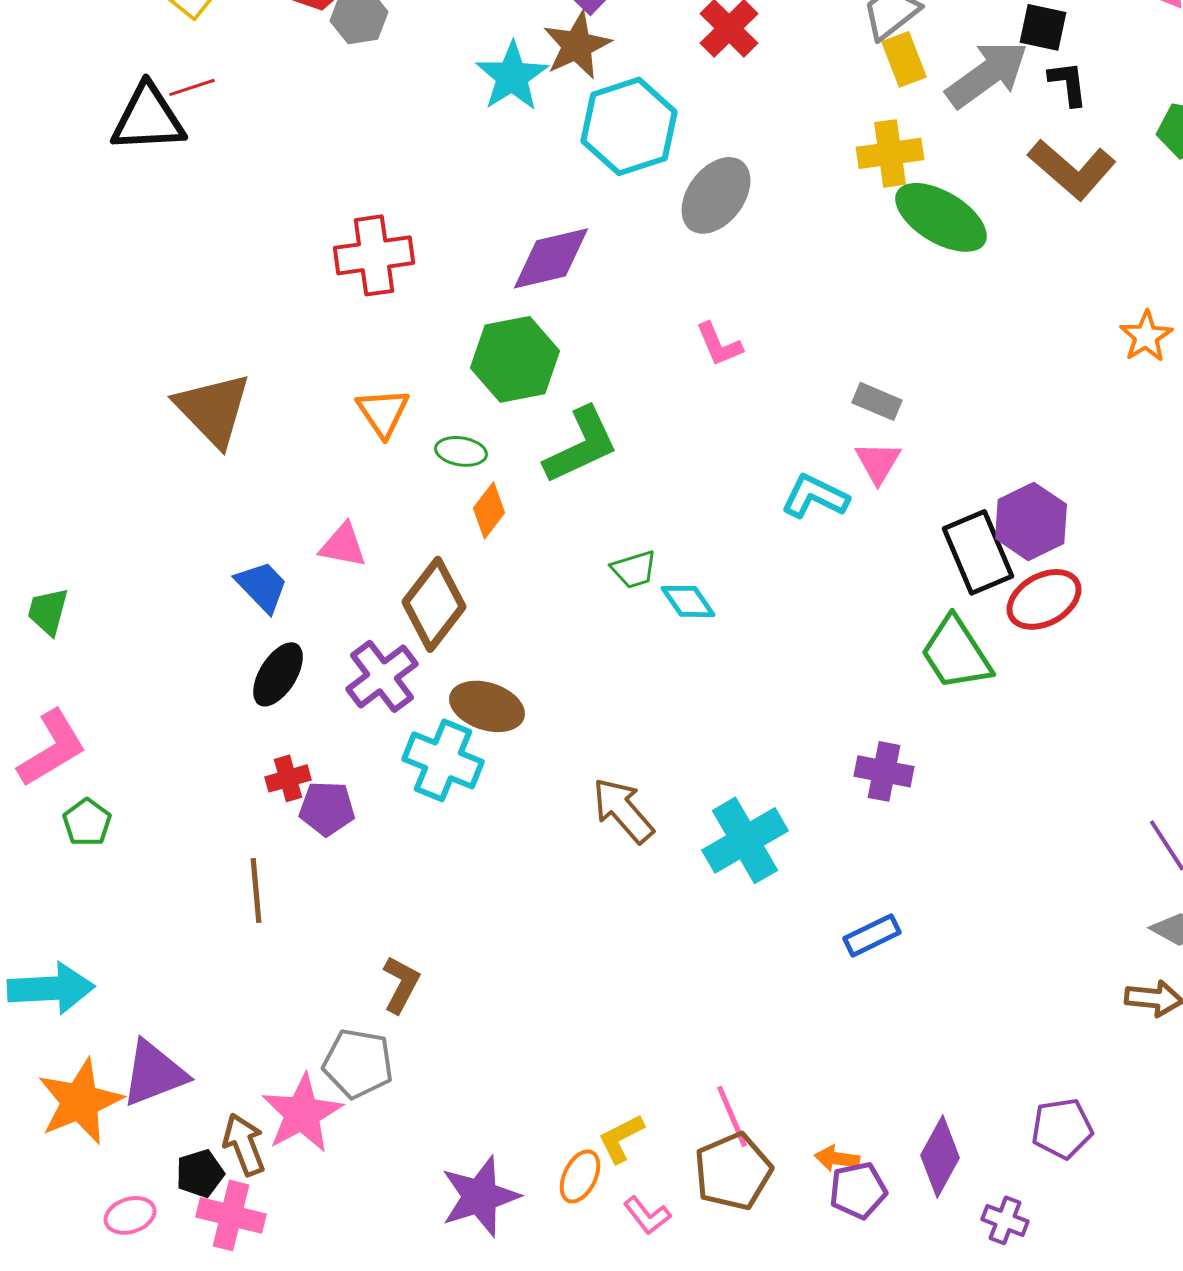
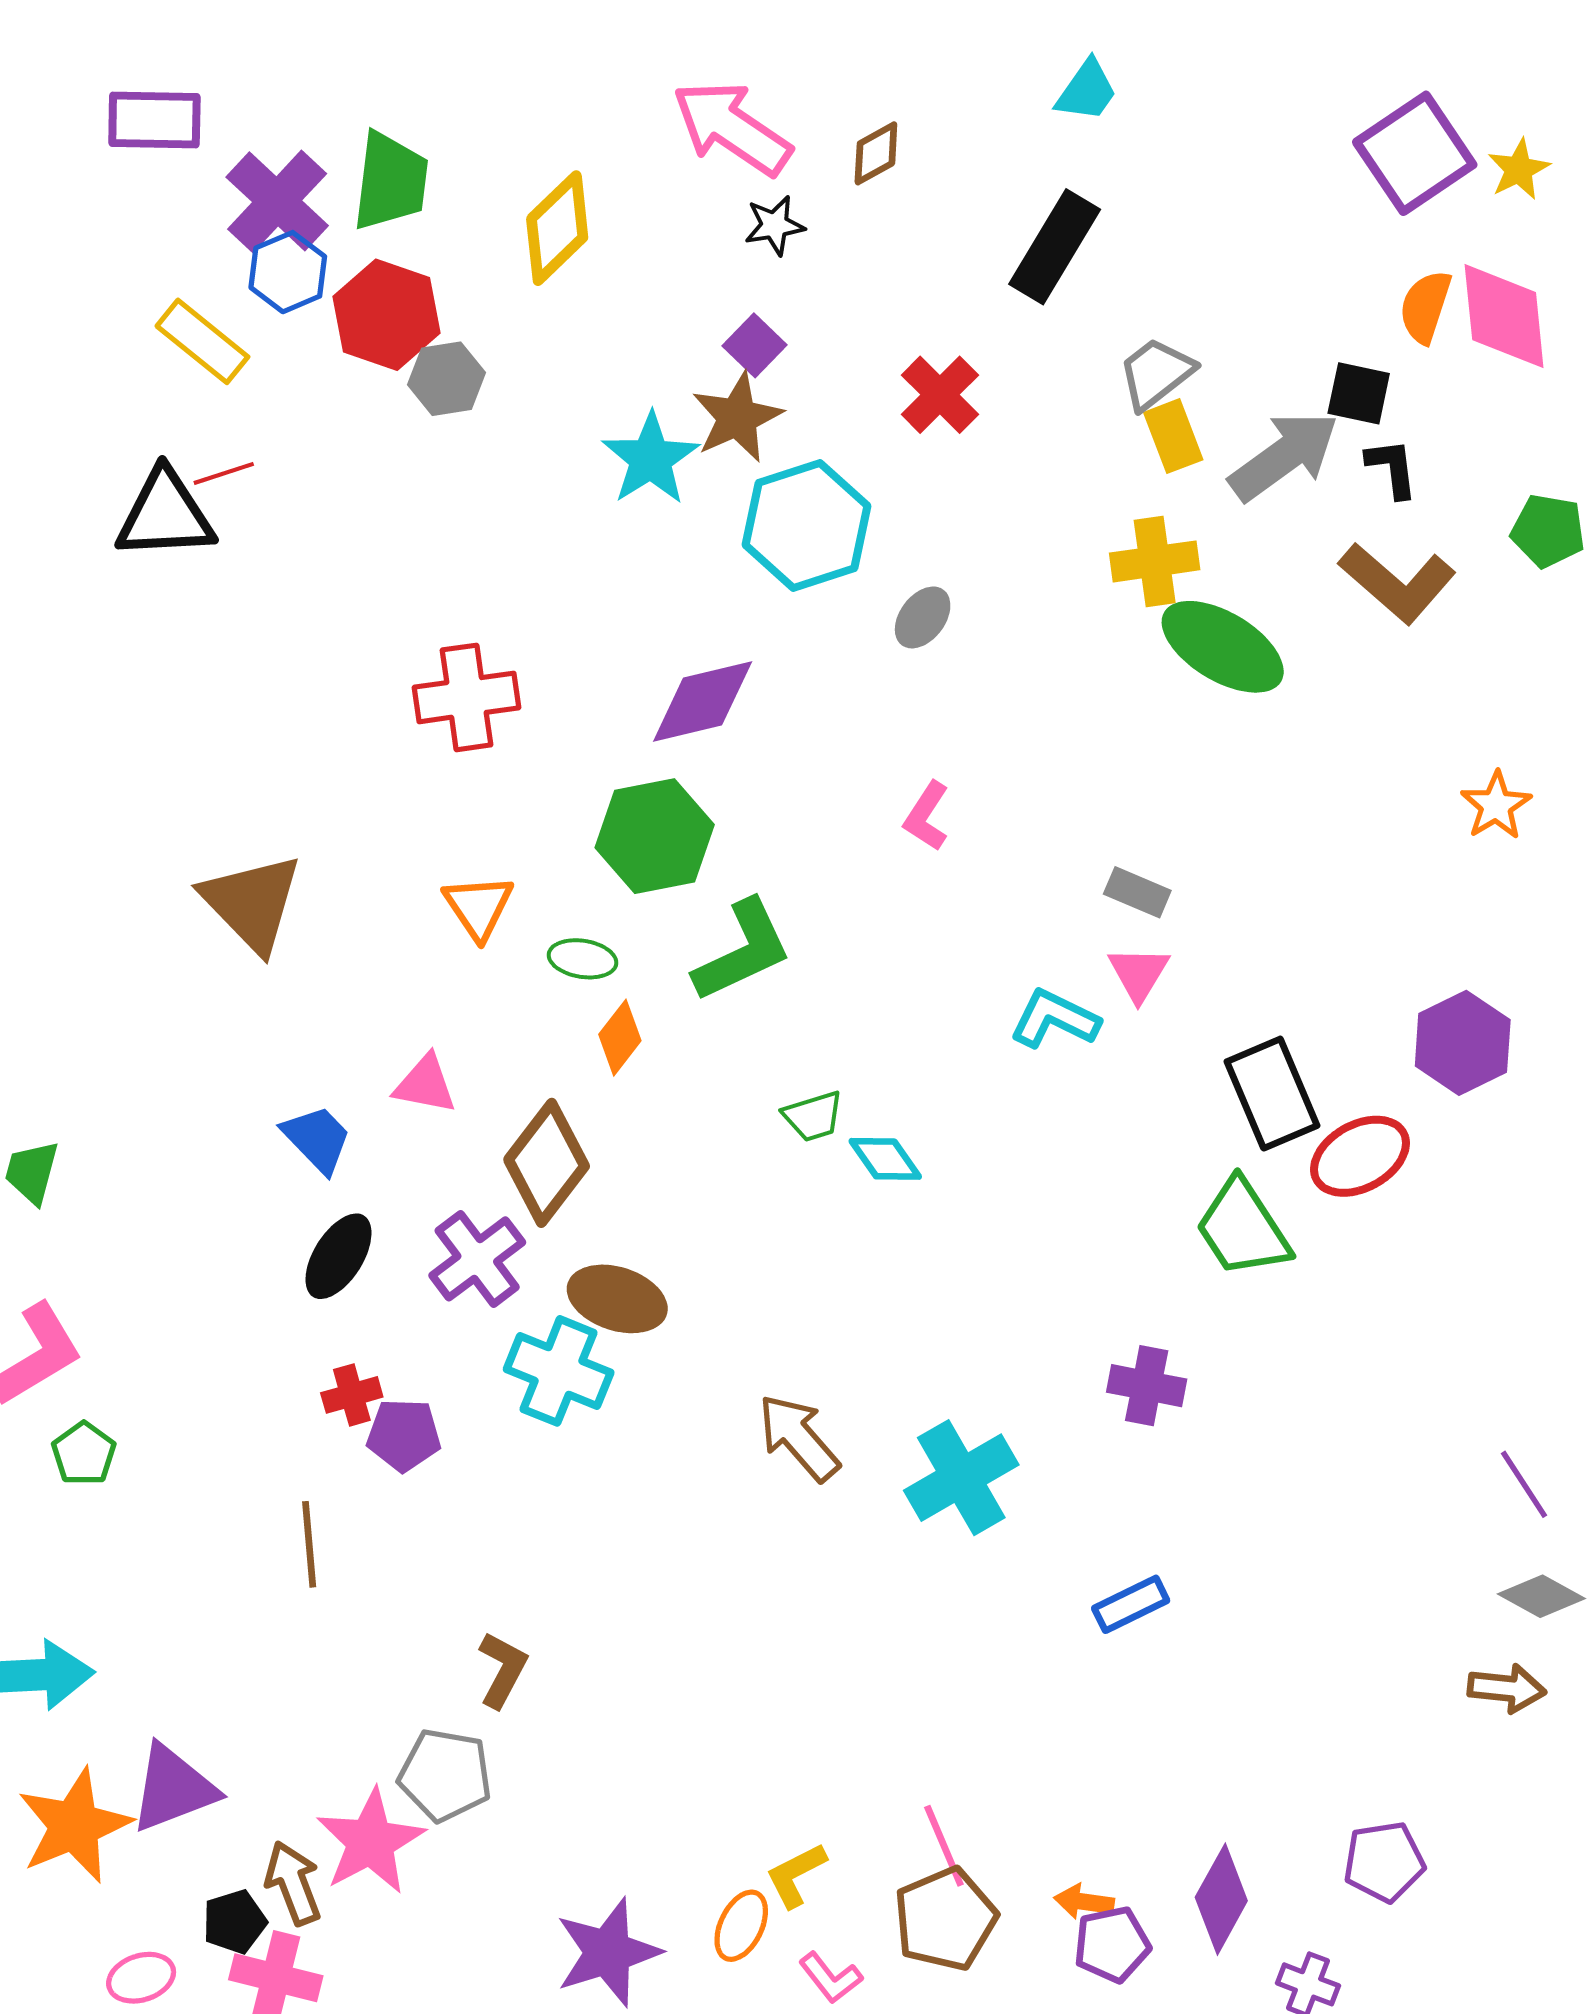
gray ellipse: (716, 195) -> (923, 617), size x0.6
pink L-shape: (719, 344) -> (927, 816), turned 56
purple hexagon: (1031, 521) -> (1463, 1043), moved

